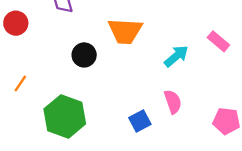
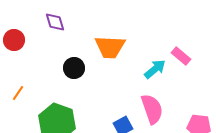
pink rectangle: (218, 41) -> (181, 56), moved
pink semicircle: (173, 102) -> (152, 109), size x1.4

